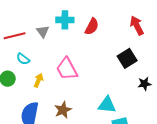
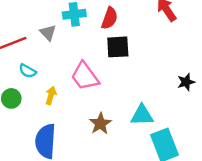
black square: (127, 58) -> (118, 47), moved, turned 36
brown star: (63, 110) -> (100, 124), moved

